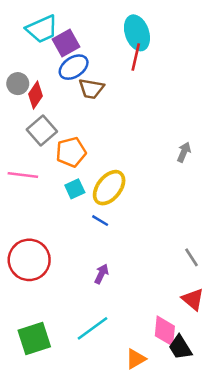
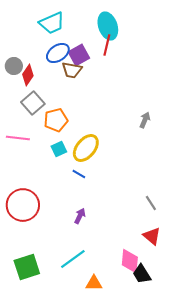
cyan trapezoid: (42, 29) -> (52, 23), moved
purple square: (66, 43) -> (79, 55), moved
orange triangle: (136, 359) -> (94, 283), moved, turned 30

